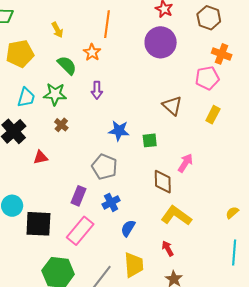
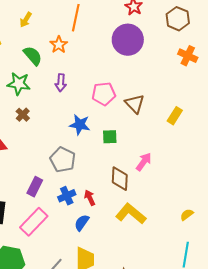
yellow arrow: (57, 30) -> (26, 20), turned 56
pink pentagon: (207, 78) -> (104, 94), moved
red arrow: (168, 248) -> (90, 198), moved

